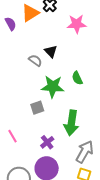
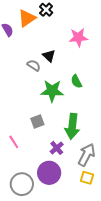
pink star: (77, 24) -> (78, 37), moved
gray square: (37, 108) -> (37, 121), moved
purple cross: (47, 142) -> (57, 148), moved

